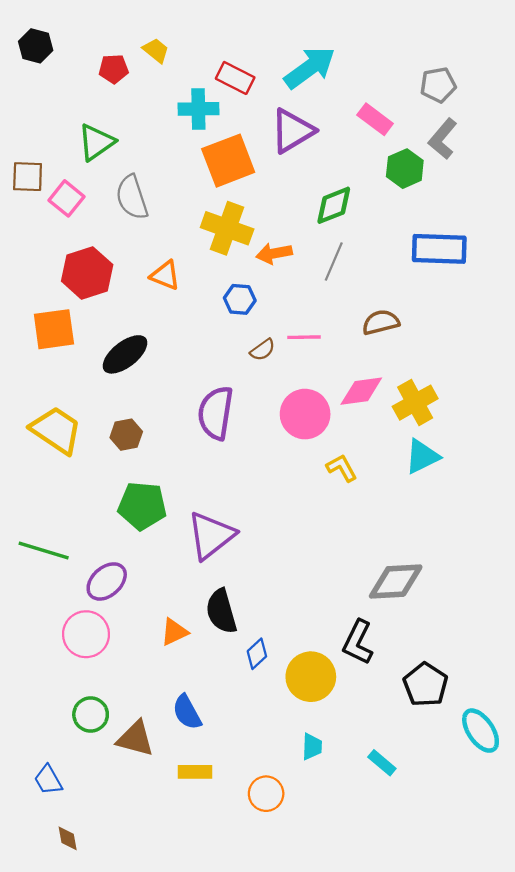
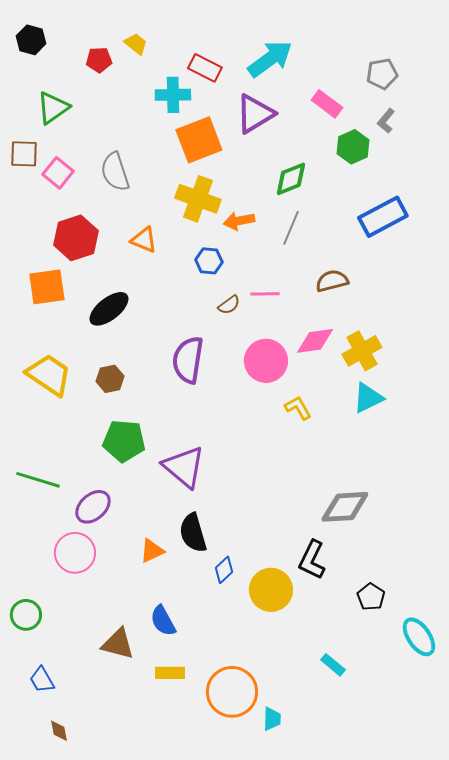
gray L-shape: (443, 139) -> (386, 121), size x0.7
green triangle: (96, 142) -> (53, 108), moved
blue rectangle: (439, 249) -> (383, 217), turned -30
purple triangle: (211, 536) -> (184, 467), turned -42
black pentagon: (425, 685) -> (371, 597), size x0.7
green circle: (91, 715) -> (26, 615), moved
cyan trapezoid: (312, 747) -> (272, 719), moved
orange circle: (266, 794) -> (232, 692), size x1.6

